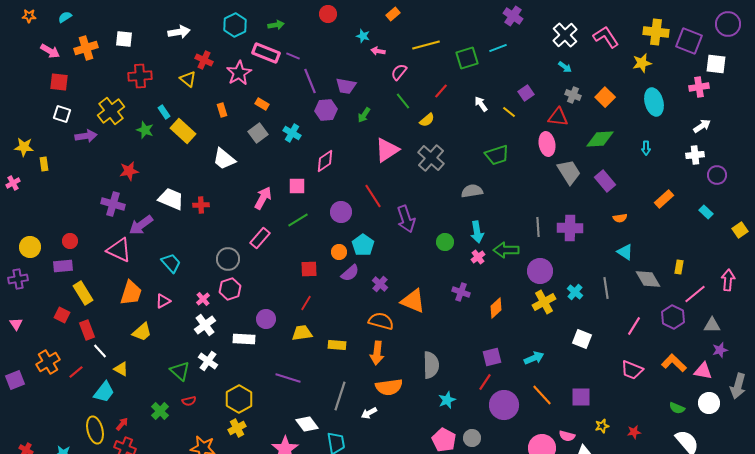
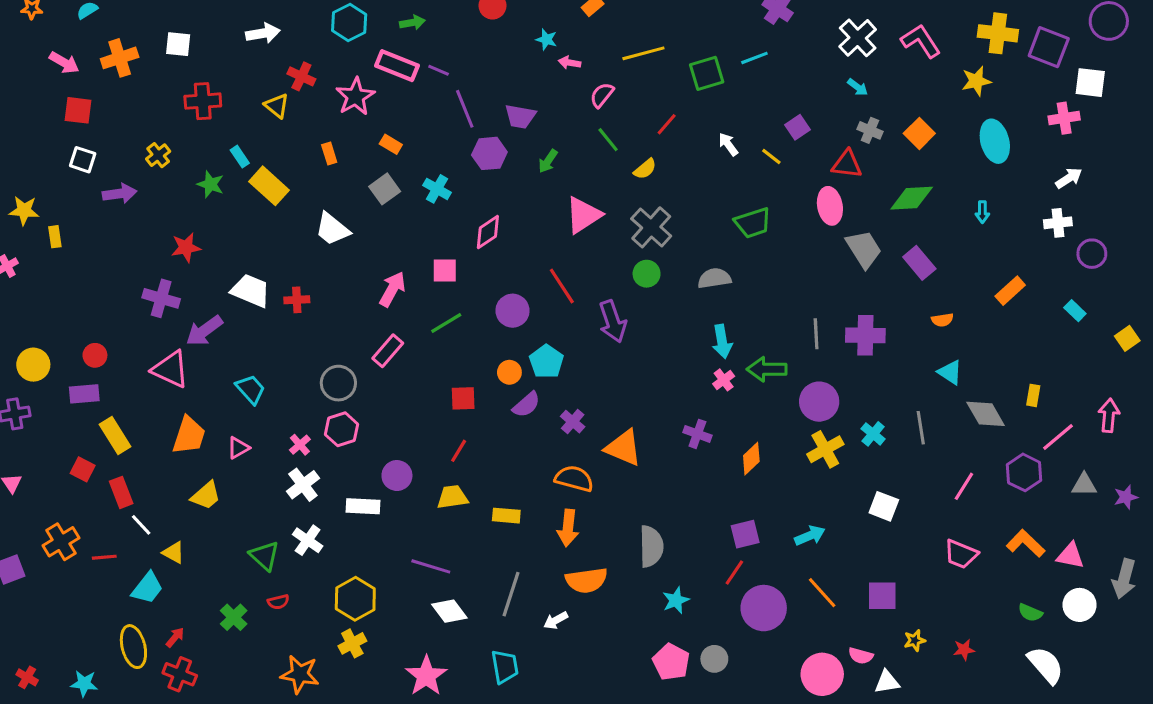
yellow cross: (111, 111) -> (158, 155), size x0.6
green circle: (445, 242) -> (647, 274), moved
purple star: (720, 350) -> (1126, 497), moved
red line: (76, 372) -> (104, 557), turned 35
white diamond: (307, 424) -> (449, 611), moved

